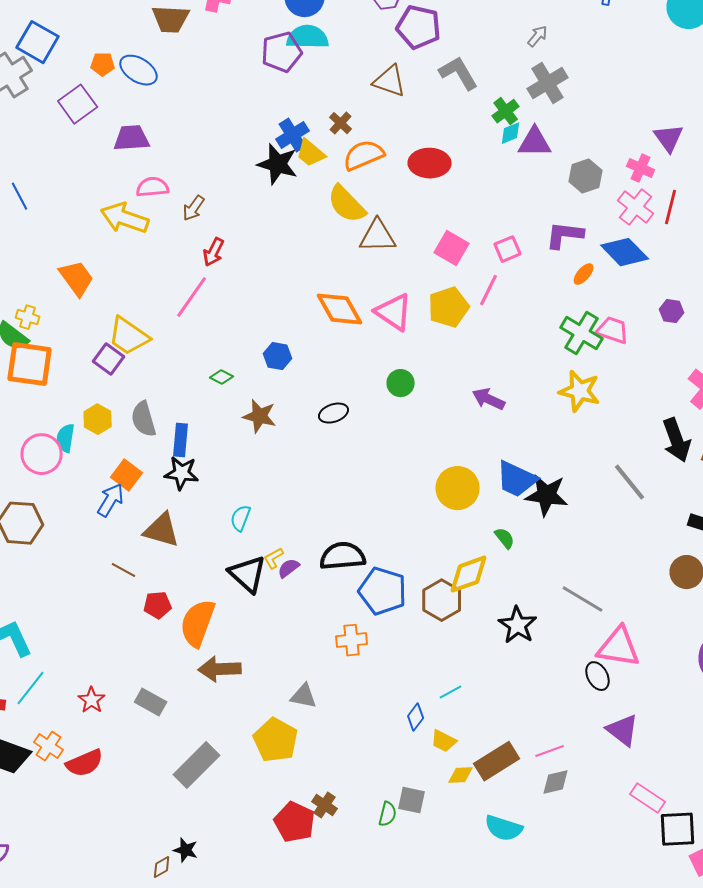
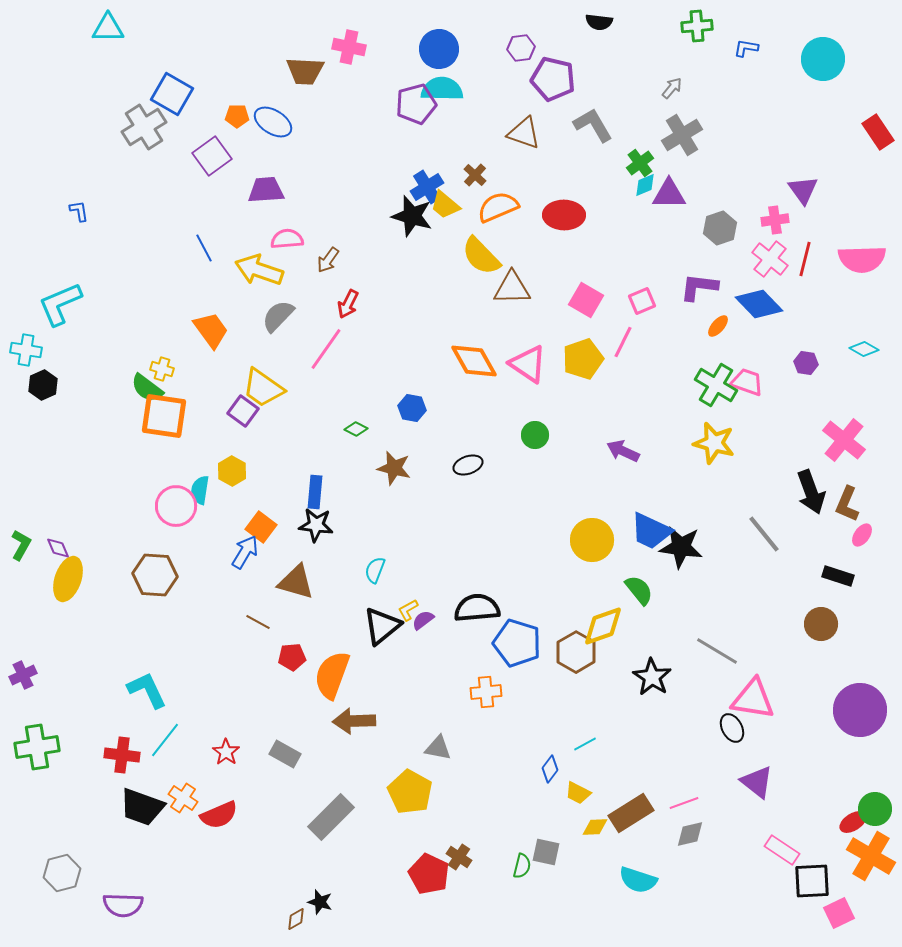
pink cross: (641, 168) -> (775, 220), turned -32
blue line: (20, 196) -> (204, 248), moved
gray semicircle: (144, 419) -> (278, 316), moved, turned 60
green semicircle: (505, 538) -> (639, 590), size x1.4
black triangle: (248, 574) -> (382, 626), turned 39

